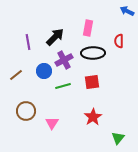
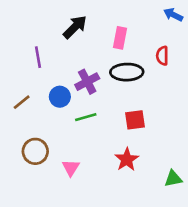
black arrow: (55, 37) -> (75, 27), moved
red square: (92, 82) -> (135, 120), moved
green triangle: (118, 138) -> (173, 179), moved, turned 40

